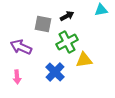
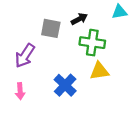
green cross: (67, 42) -> (92, 43), moved, turned 35
purple arrow: (21, 47) -> (25, 56), turned -80

